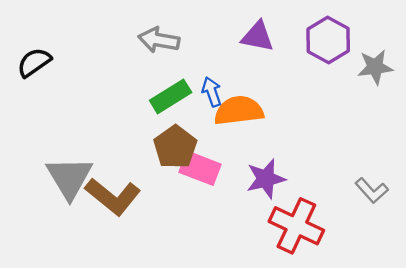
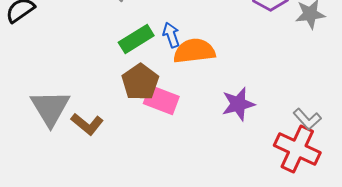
purple star: (266, 179) -> (238, 104), moved
brown L-shape: (113, 196) -> (87, 124), size x0.7
red cross: (296, 226) -> (297, 149), moved

